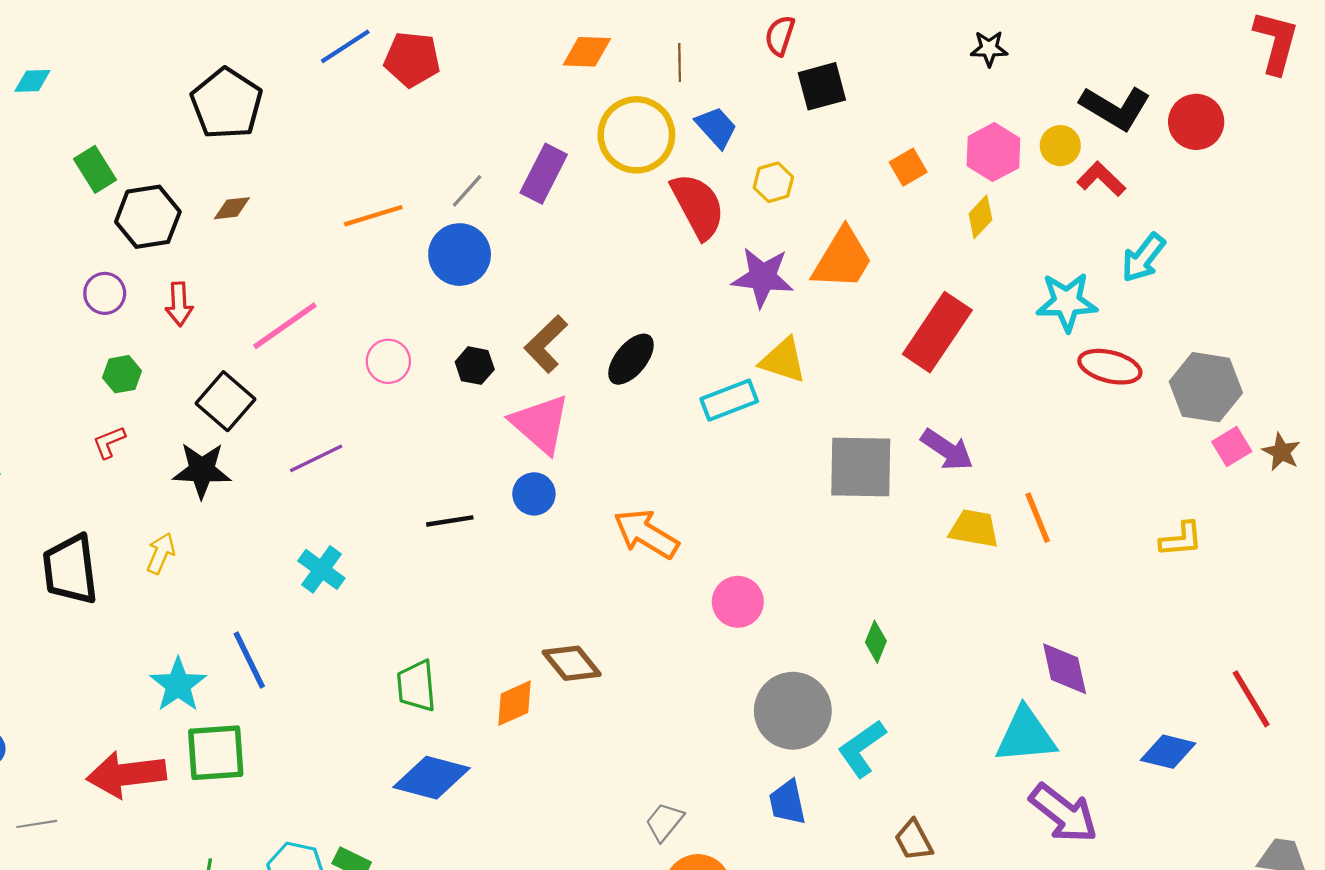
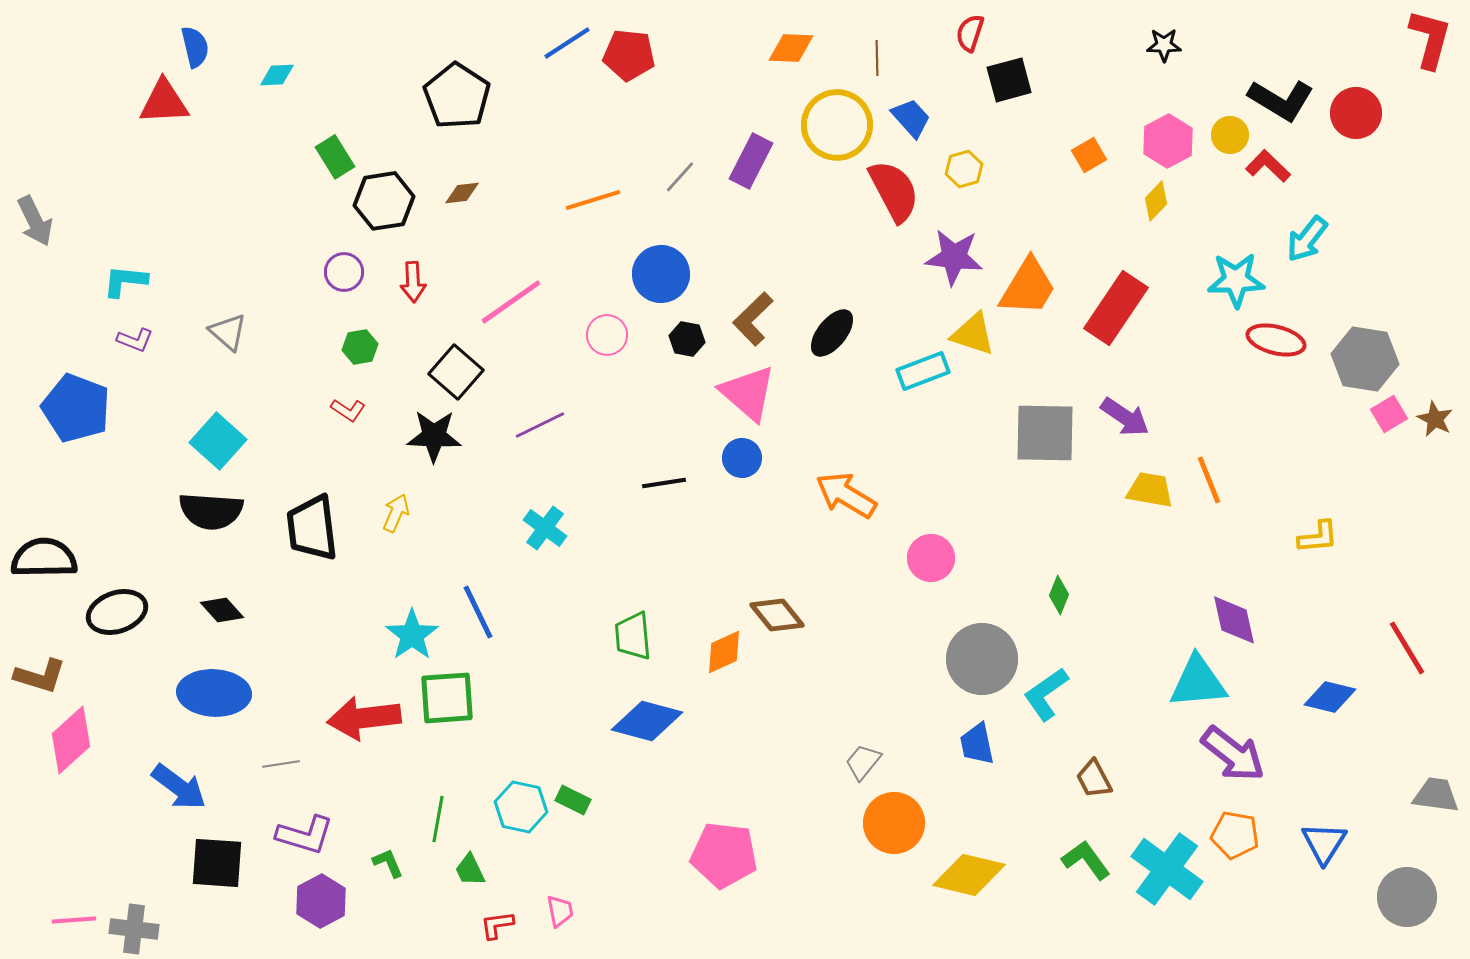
blue circle: (460, 255) -> (661, 274), moved
orange trapezoid: (842, 259) -> (1028, 287), moved
red L-shape: (109, 442) -> (348, 410), turned -124
yellow L-shape: (1181, 539) -> (1318, 537), moved

